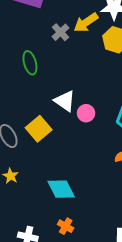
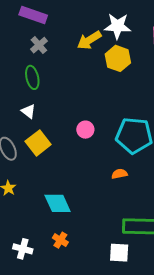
gray cross: (61, 32) -> (39, 45), moved
white triangle: (65, 101) -> (28, 111), moved, size x0.7

